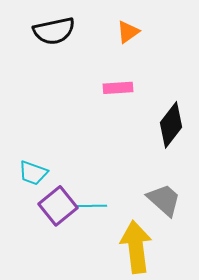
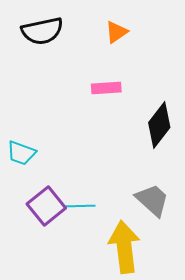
cyan trapezoid: (33, 173) -> (21, 153), moved

